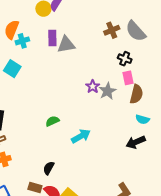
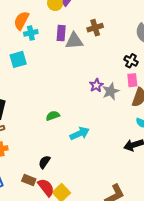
brown cross: (112, 30) -> (95, 28), moved
cyan square: (12, 69) -> (18, 59), turned 36

